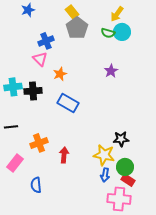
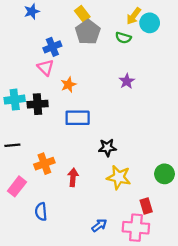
cyan circle: (122, 32) -> (150, 23), moved
blue rectangle: (68, 103) -> (78, 118), turned -30
black star: (121, 139) -> (107, 148), moved
green circle: (125, 167) -> (164, 174), moved
blue arrow: (105, 175) -> (99, 225), moved, turned -136
red rectangle: (128, 180) -> (146, 206), turned 40

